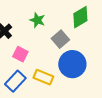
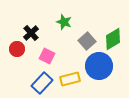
green diamond: (80, 17) -> (113, 39), moved
yellow rectangle: (43, 77) -> (70, 79), turned -36

